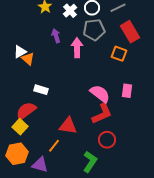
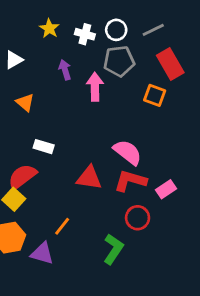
white cross: (70, 11) -> (85, 34), turned -32
white triangle: (20, 52) -> (14, 60), moved
pink rectangle: (127, 91) -> (166, 189), moved, turned 48
red L-shape: (102, 114) -> (130, 181), turned -140
red triangle: (68, 126) -> (89, 178), moved

